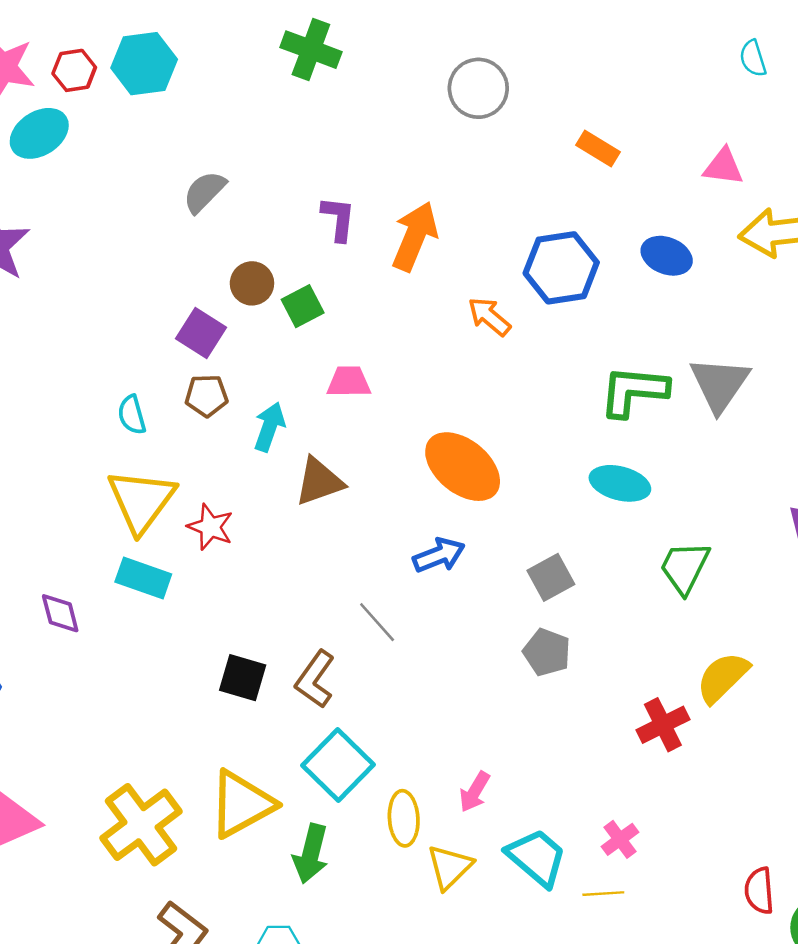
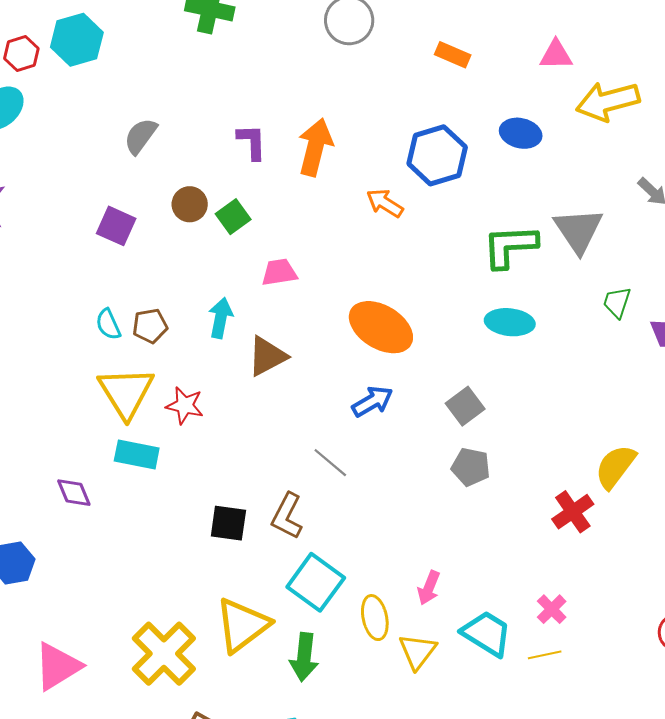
purple square: (201, 333) -> (116, 226), moved
brown pentagon: (206, 396) -> (150, 326), moved
green trapezoid: (685, 567) -> (617, 302), moved, size x0.7

